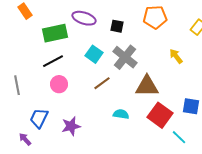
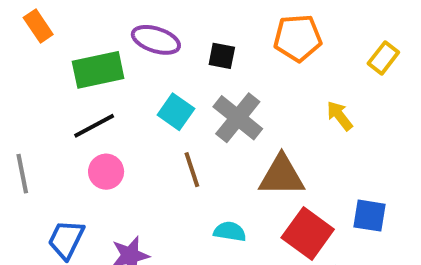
brown line: (102, 83) -> (192, 170), turned -72

